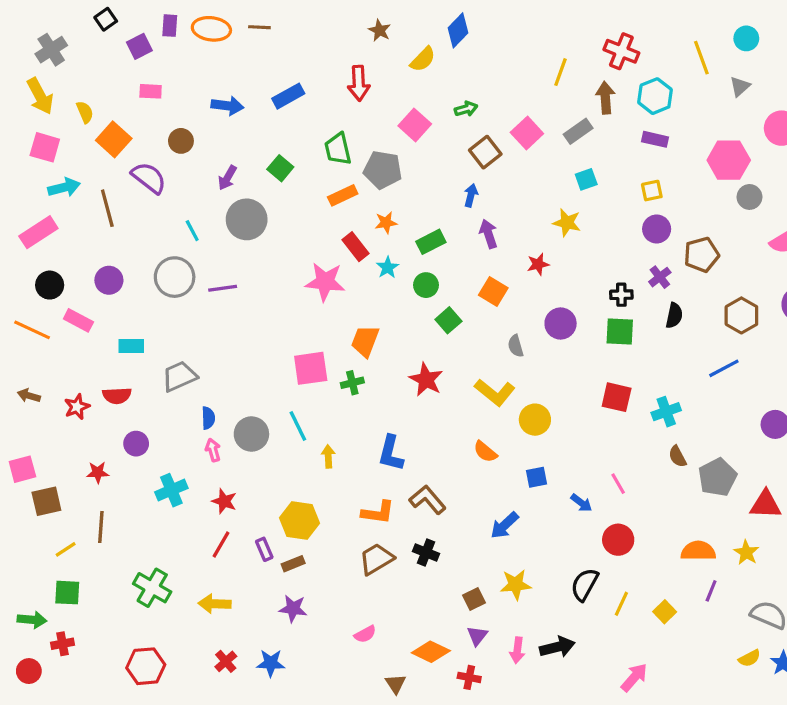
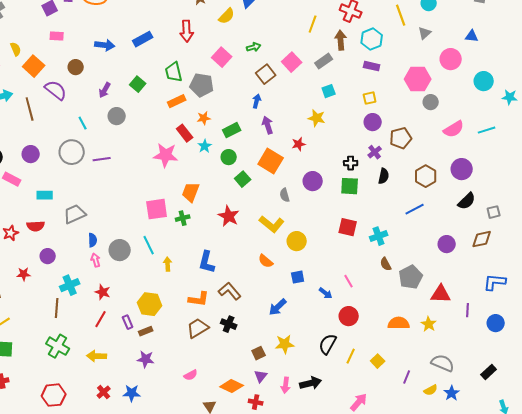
gray circle: (247, 219) -> (117, 116), size x0.7
orange square: (493, 291) -> (271, 161), size x1.4
brown line: (101, 527) -> (57, 308), moved
purple line: (711, 591) -> (407, 377), moved

